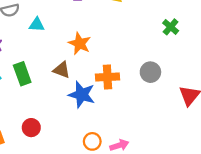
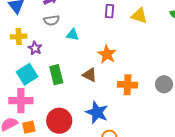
blue star: (82, 95) -> (97, 112), moved
red circle: (31, 128) -> (59, 121), size x1.6

